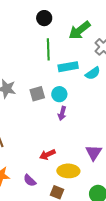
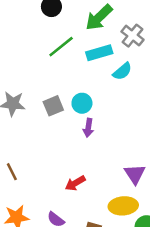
green line: (48, 49) -> (61, 47), turned 60
cyan rectangle: (68, 67) -> (99, 53), moved
yellow ellipse: (68, 171) -> (123, 206), moved

